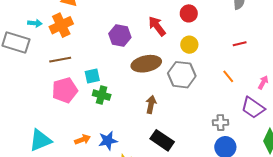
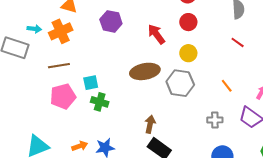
purple hexagon: (120, 36) -> (111, 21), moved
red line: (240, 44) -> (238, 42), moved, turned 48
brown arrow: (151, 104) -> (150, 124), moved
gray cross: (220, 123) -> (215, 120), moved

